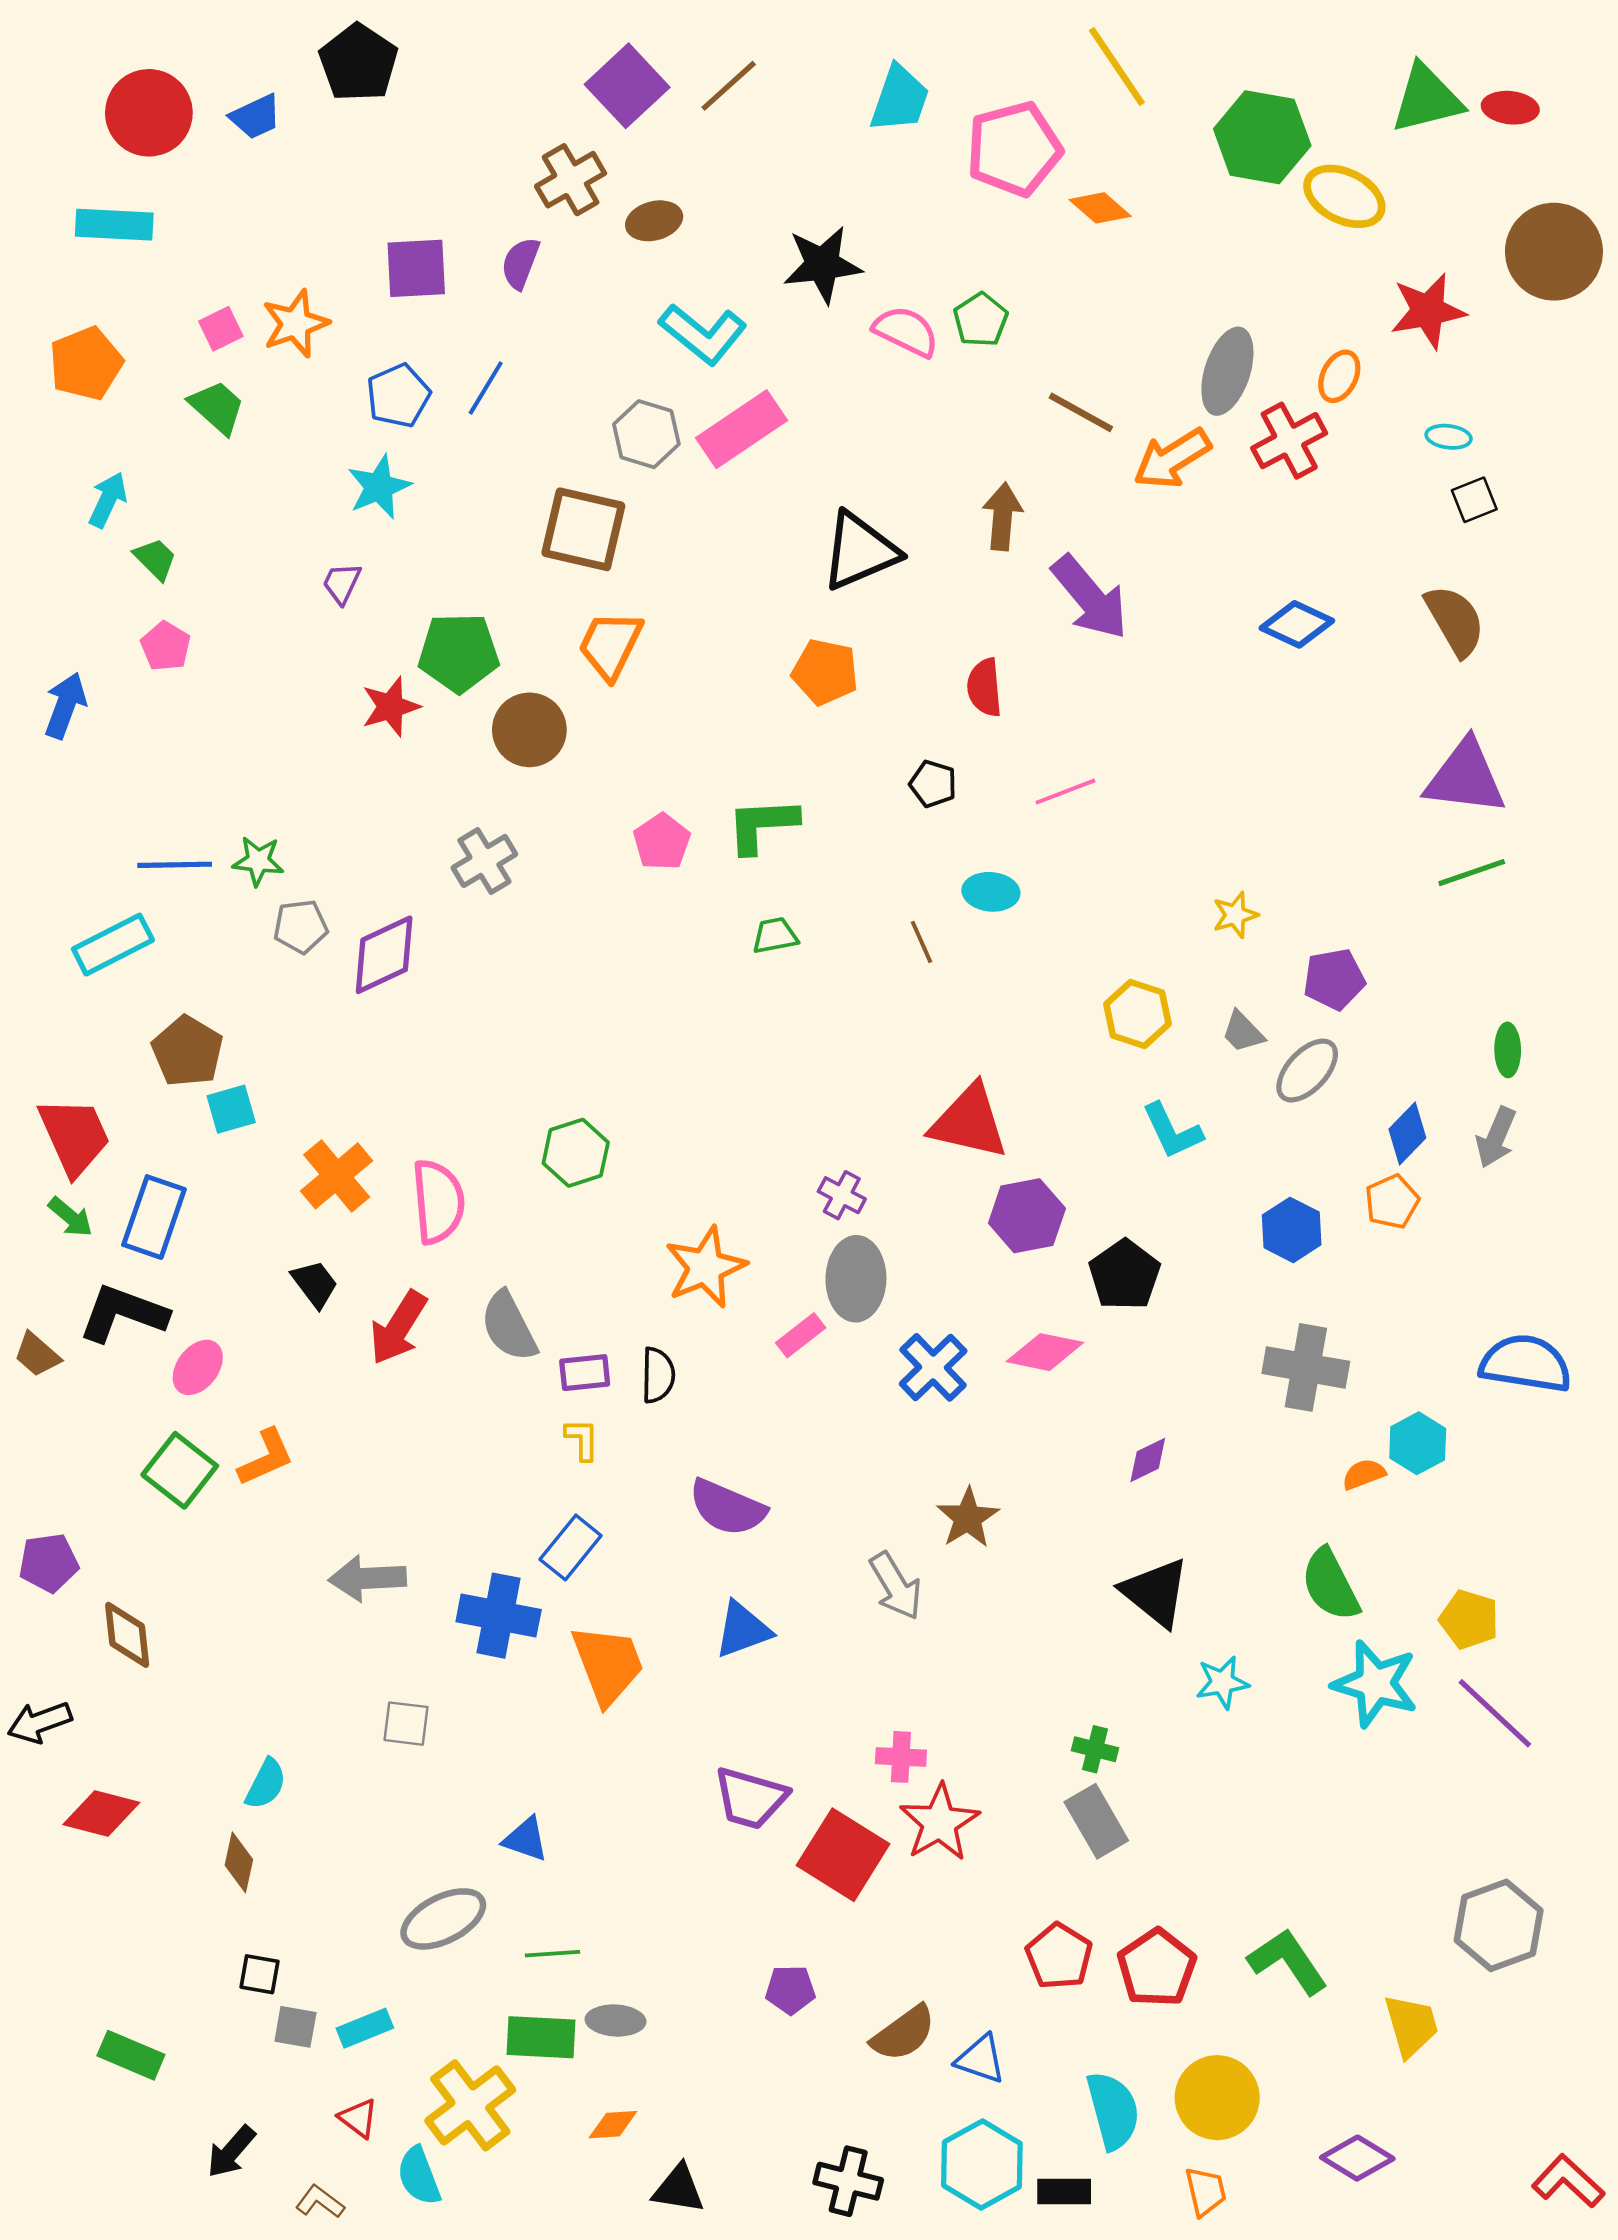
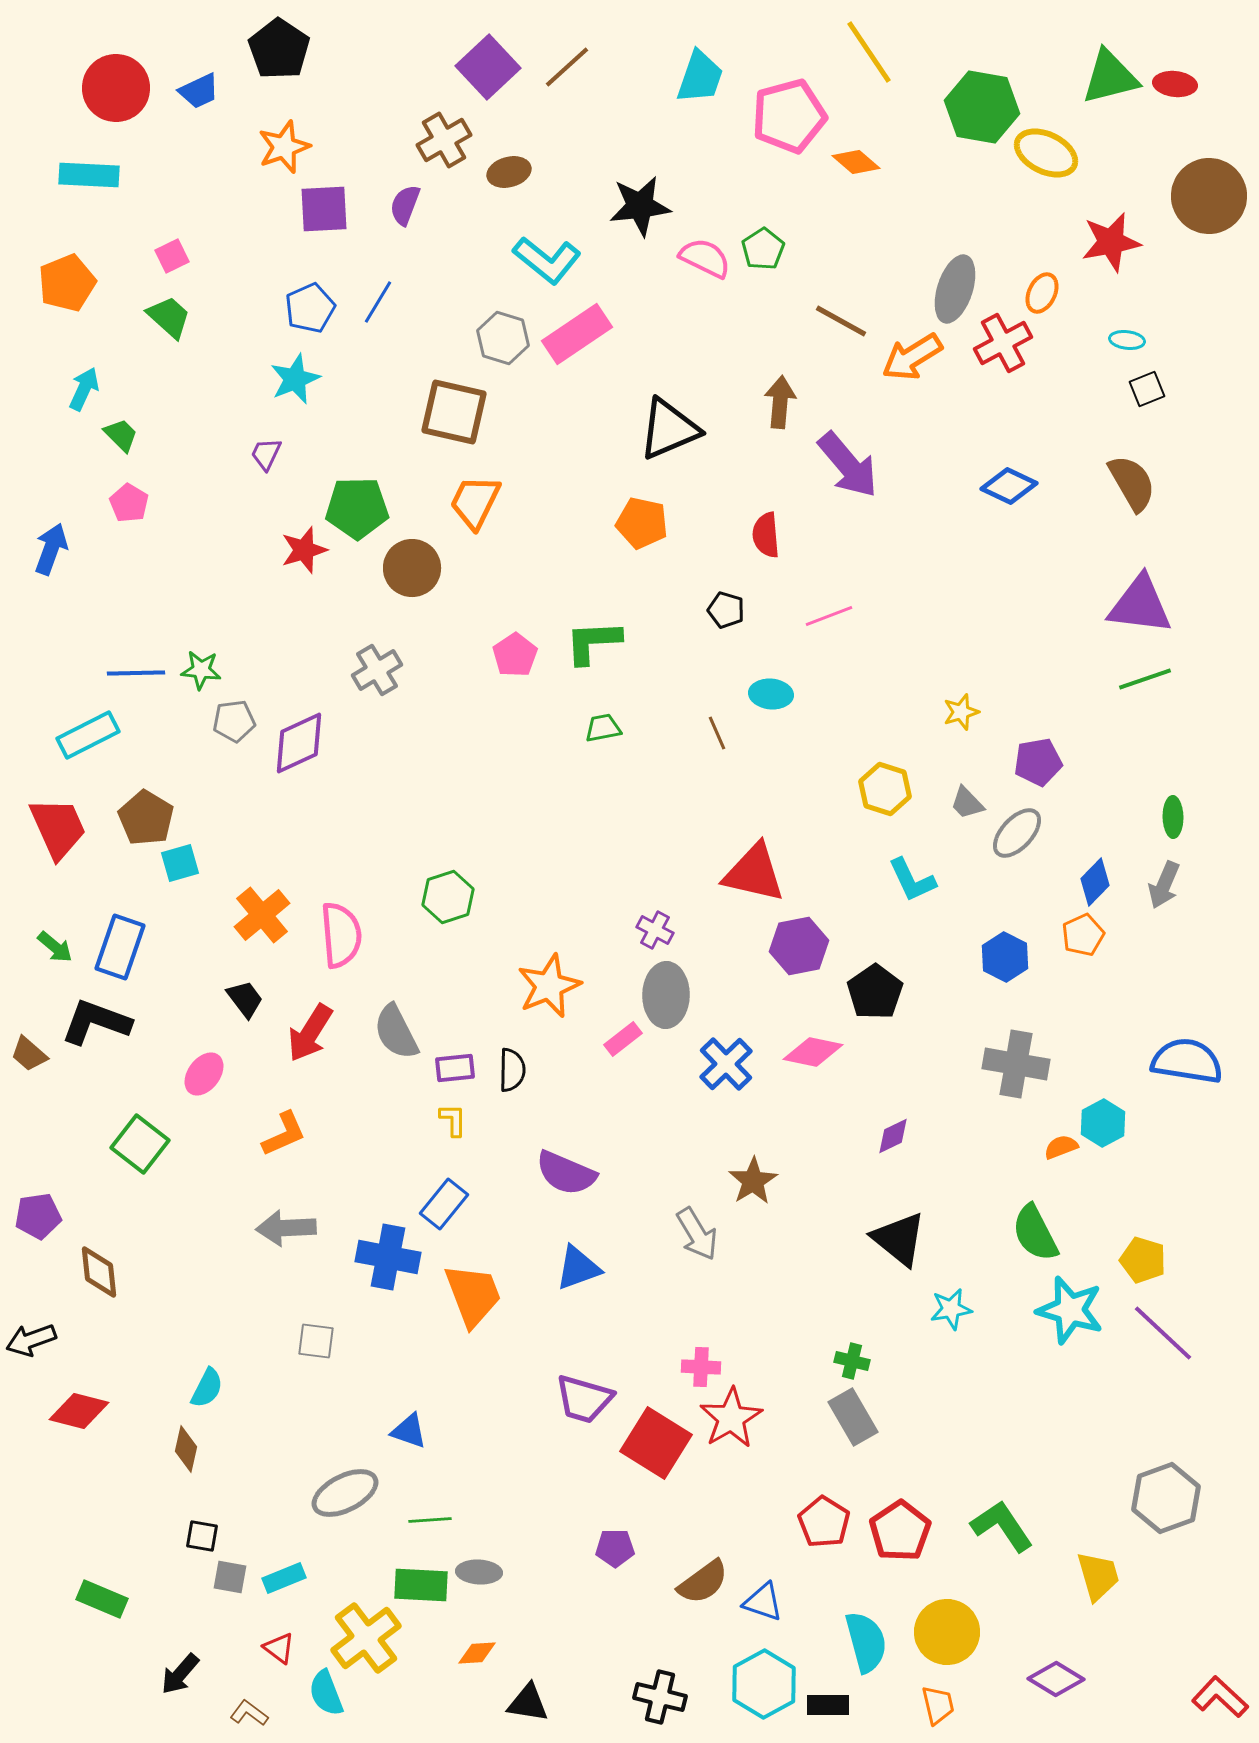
orange star: (295, 324) -> (284, 147), moved
red trapezoid: (74, 1136) -> (58, 828), moved
pink ellipse: (198, 1367) -> (204, 1074), moved
orange L-shape: (266, 1457) -> (284, 1134), moved

